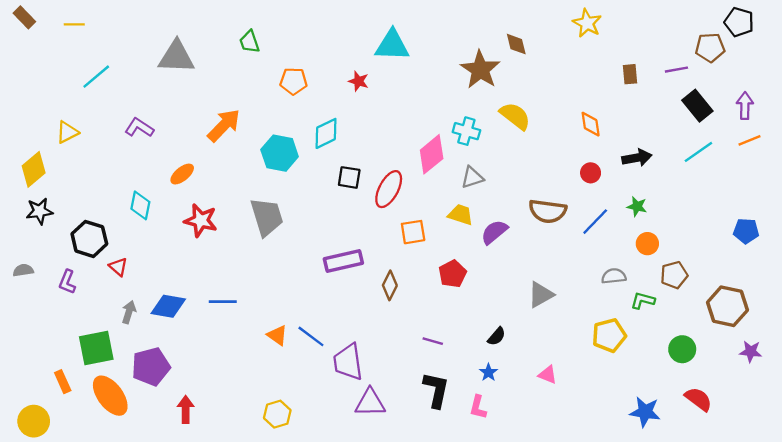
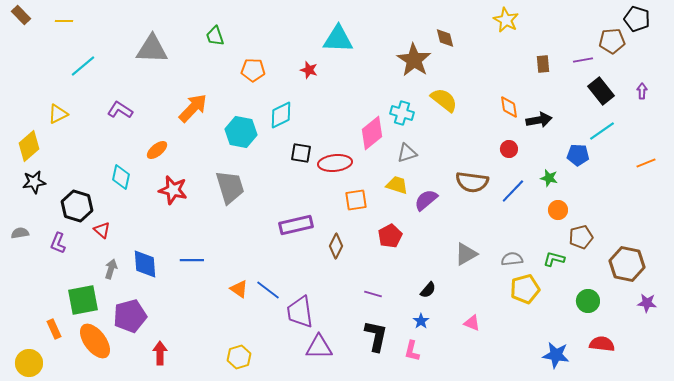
purple arrow: (745, 106) -> (642, 91), size x0.7
orange line: (749, 140) -> (646, 163), moved
black arrow: (637, 158) -> (539, 120), moved
red ellipse: (389, 189) -> (335, 163), turned 56
blue pentagon: (746, 231) -> (578, 155), moved
gray semicircle: (614, 276) -> (512, 259), moved
blue diamond: (168, 306) -> (145, 264), turned 76
red semicircle: (698, 399) -> (602, 344), turned -30

